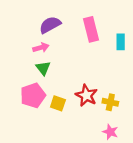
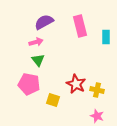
pink pentagon: (33, 95) -> (29, 84), turned 30
yellow square: (58, 103) -> (53, 100), moved

